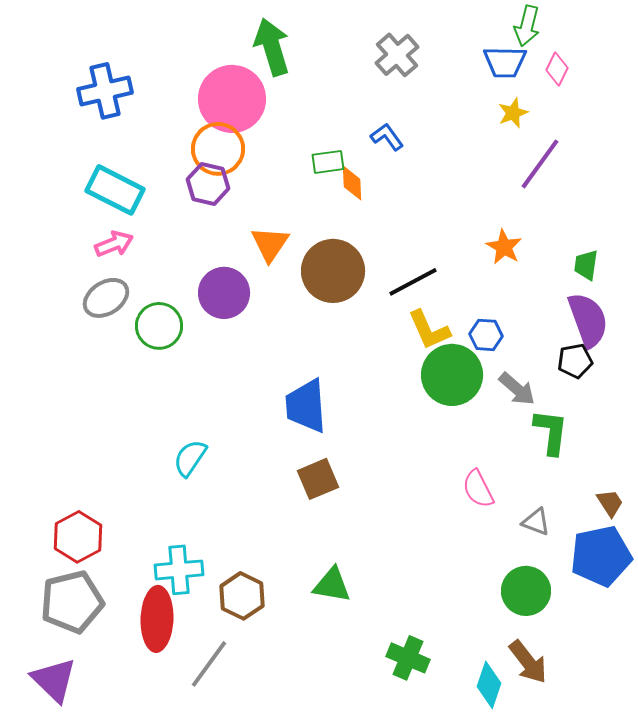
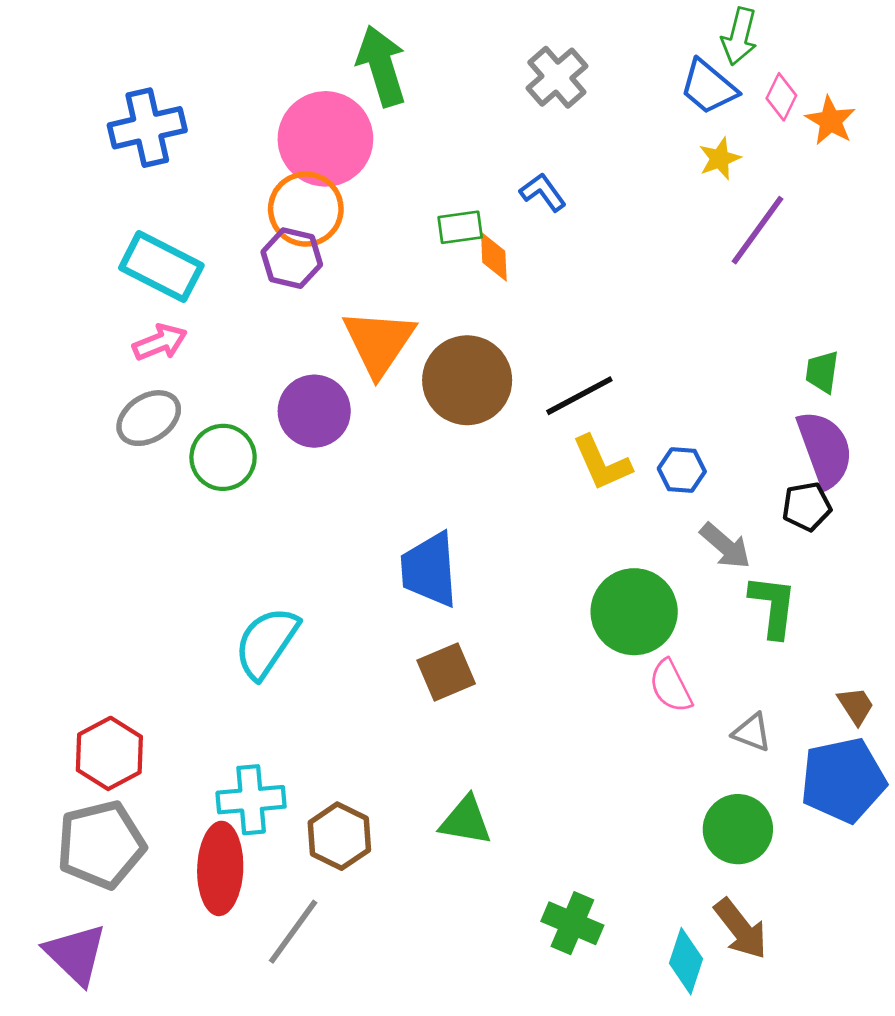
blue trapezoid: (505, 62) -> (708, 87), turned 39
orange triangle: (270, 244) -> (379, 342), size x1.4
orange star: (504, 247) -> (831, 121), moved
green circle: (452, 375) -> (634, 612), moved
cyan semicircle: (190, 458) -> (267, 643), size x1.4

